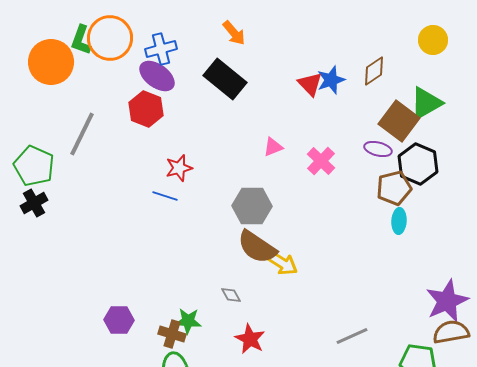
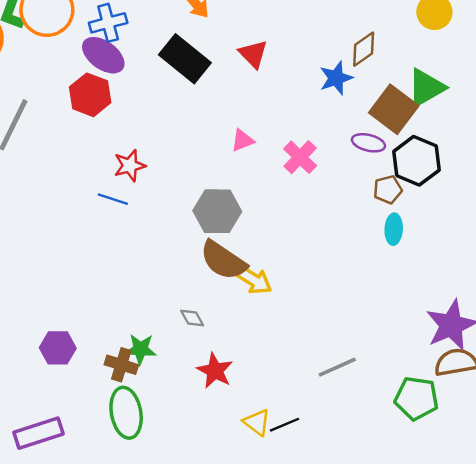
blue star: (331, 80) -> (336, 78), moved
red triangle: (310, 84) -> (253, 54), moved
brown pentagon: (394, 188) -> (388, 190), size x0.7

